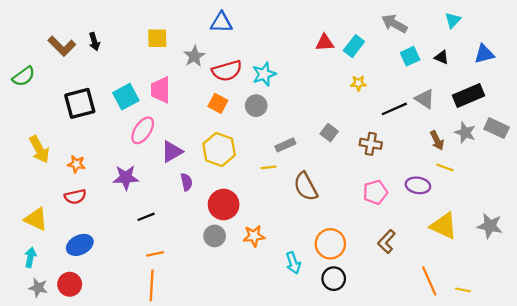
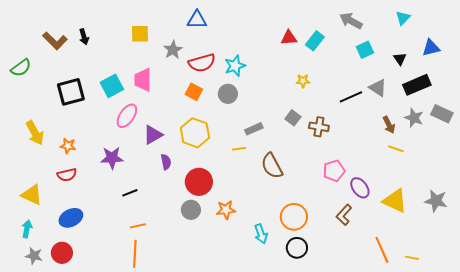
black triangle: (442, 57) -> (400, 59), moved, turned 32
yellow star: (358, 83) -> (303, 81), moved
brown cross: (371, 144) -> (319, 127), moved
purple ellipse: (418, 185) -> (360, 188), moved, turned 45

